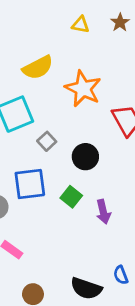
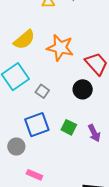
black circle: (85, 157) -> (83, 89), moved

